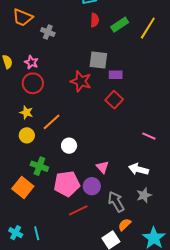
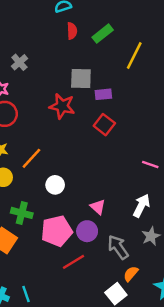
yellow line: (148, 28) -> (134, 56), moved
gray cross: (48, 32) -> (19, 62), moved, turned 32
white arrow: (138, 169) -> (141, 206), turned 108

